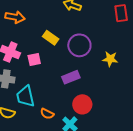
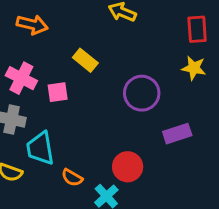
purple circle: (79, 45) -> (142, 93), moved
yellow star: (110, 59) -> (194, 68), moved
purple rectangle: (71, 77) -> (177, 134), moved

